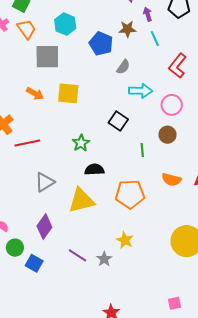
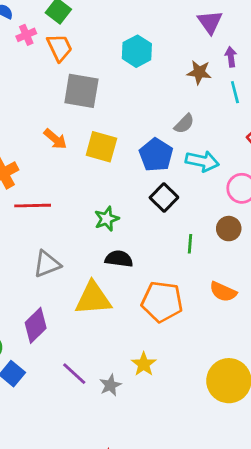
cyan hexagon: (65, 24) -> (137, 51), moved
blue pentagon: (101, 44) -> (156, 155), moved

